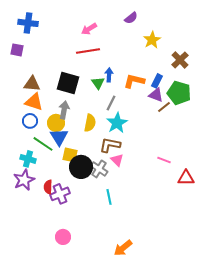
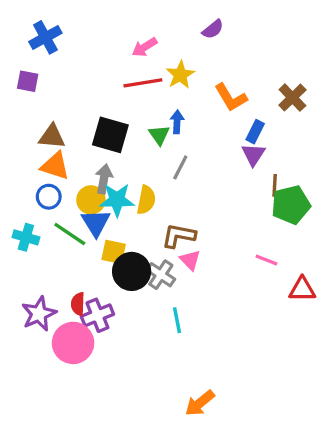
blue cross: (28, 23) -> (45, 37), turned -36
yellow star: (152, 40) -> (180, 75), moved
orange L-shape: (134, 81) -> (231, 98), moved, turned -135
green pentagon: (179, 93) -> (291, 205), moved, turned -30
purple triangle: (156, 95) -> (253, 154), turned 42
brown line: (164, 107) -> (275, 185), moved, turned -48
cyan star: (117, 123) -> (117, 200), moved, turned 30
cyan cross: (28, 159) -> (26, 237), moved
purple star: (24, 180) -> (39, 314), moved
pink circle: (63, 237) -> (73, 343), moved, size x1.6

